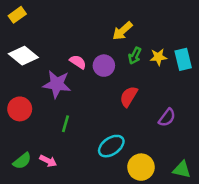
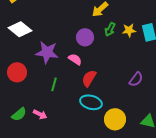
pink semicircle: (78, 62) -> (75, 59), moved
red semicircle: (129, 97) -> (89, 78), moved
cyan ellipse: (111, 146) -> (91, 102), turned 50

